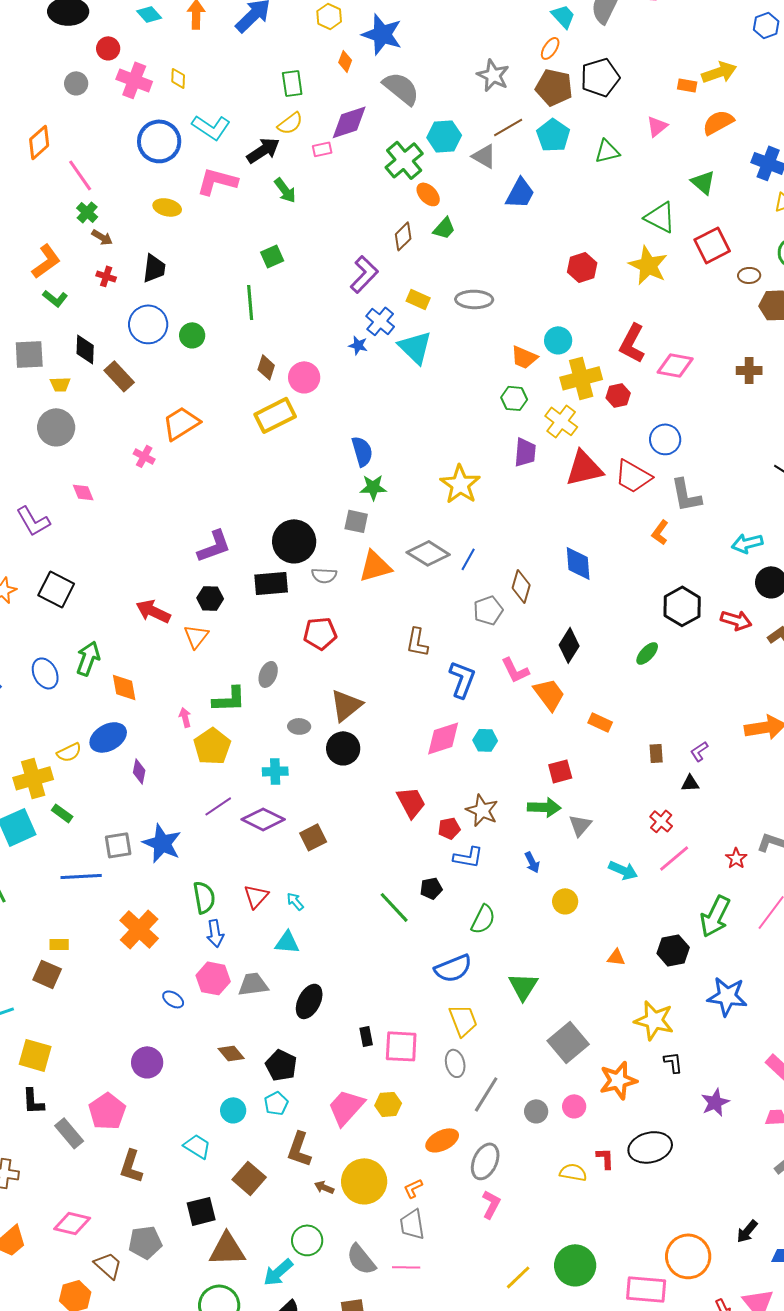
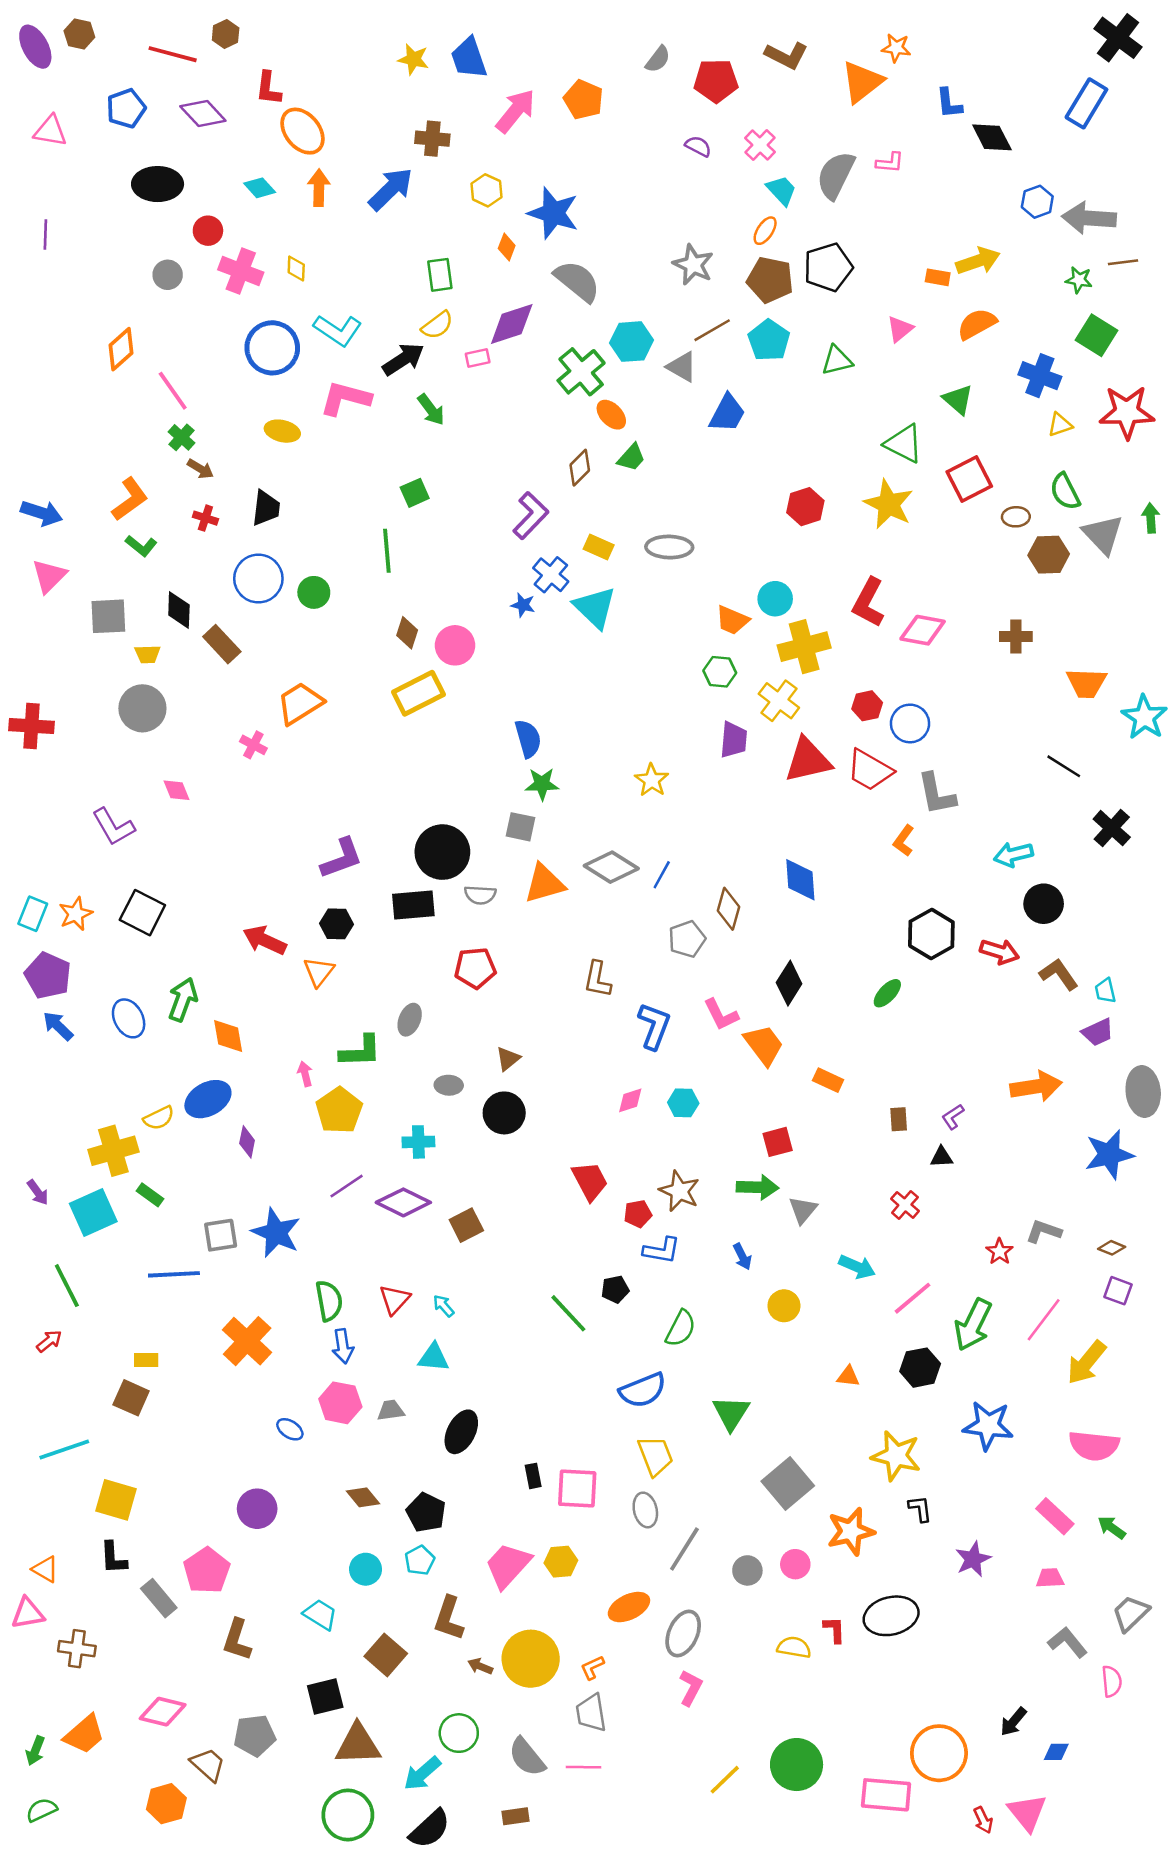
red hexagon: (618, 395) -> (867, 706), moved
yellow star: (460, 484) -> (652, 780), size x0.7
brown triangle: (346, 705) -> (508, 1059), size x0.6
pink diamond: (443, 738) -> (630, 1100), size x0.6
pink line: (674, 858) -> (913, 1298), moved
gray trapezoid: (253, 984) -> (391, 1410), size x0.7

